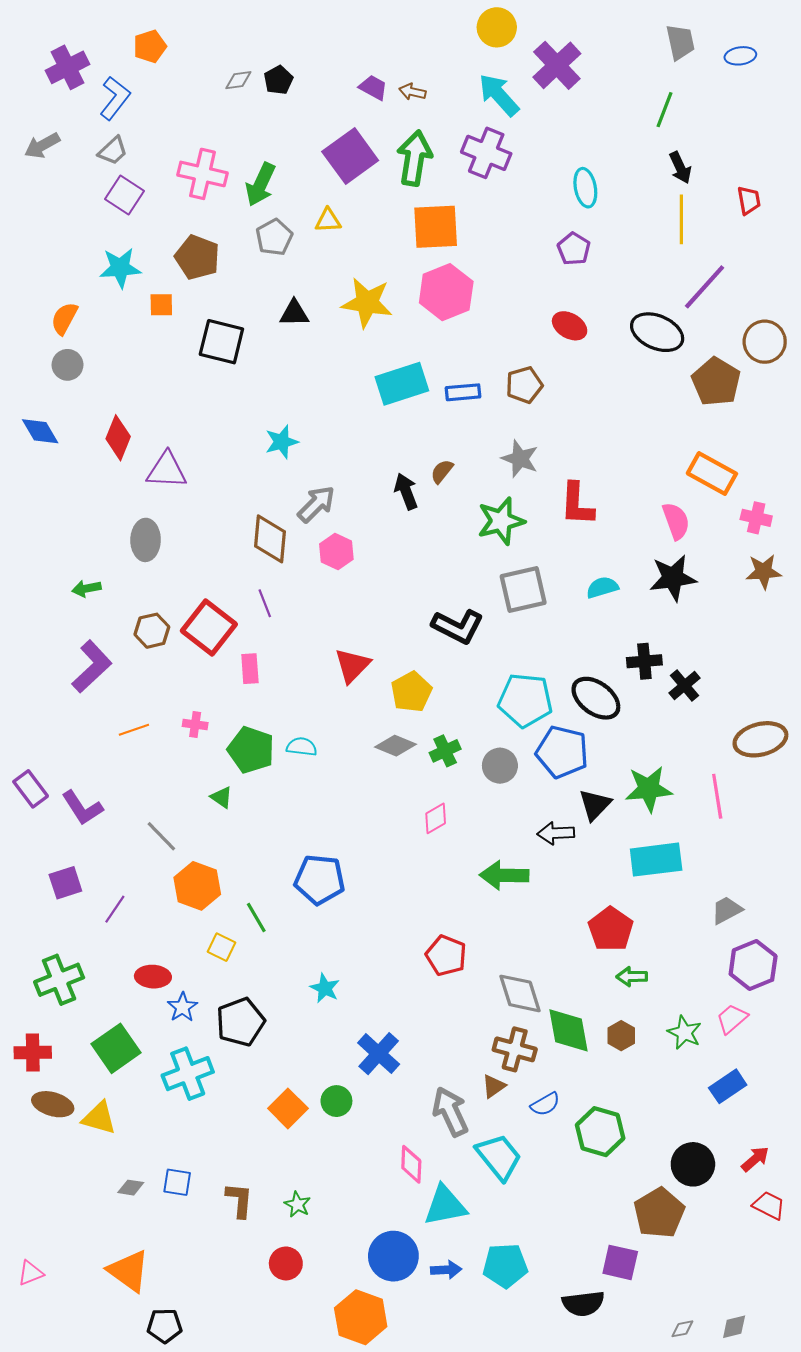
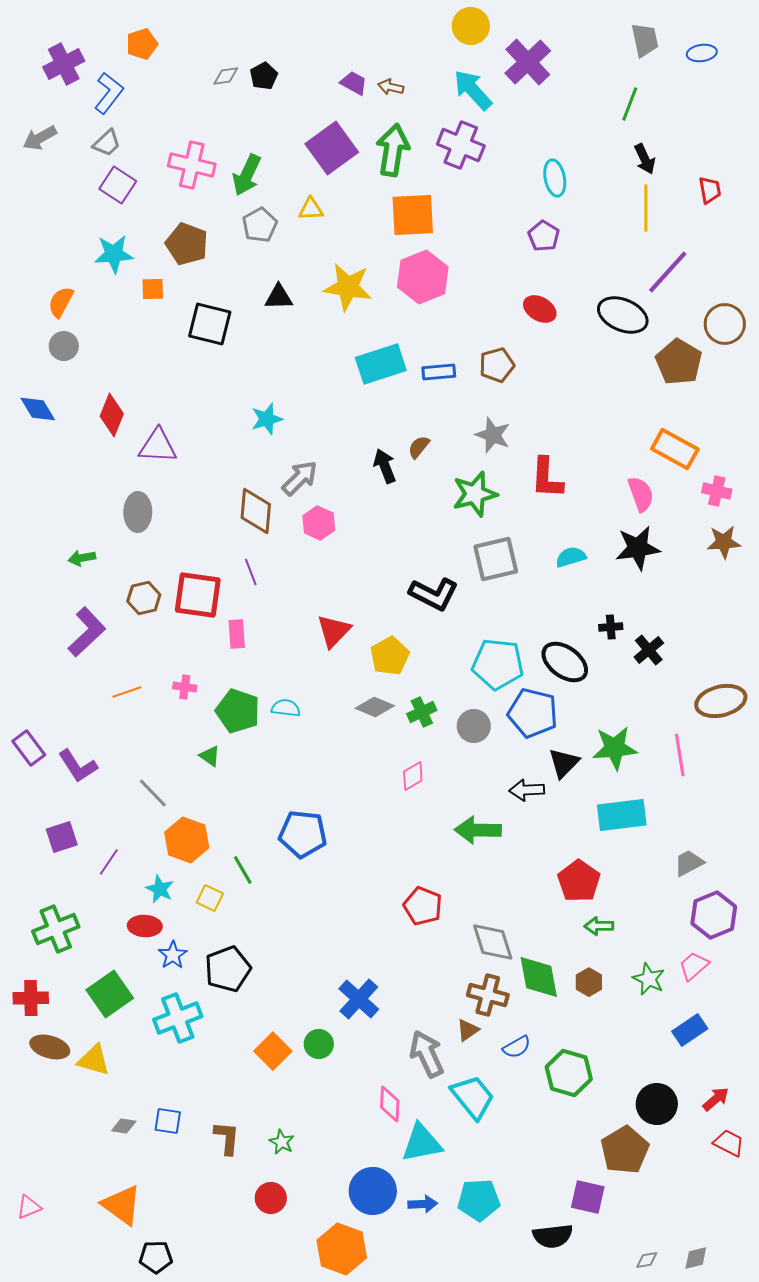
red square: (209, 627) -> (198, 595), turned -30
black cross: (644, 661) -> (611, 627), size x0.7
cyan star: (325, 988) -> (160, 889), moved

